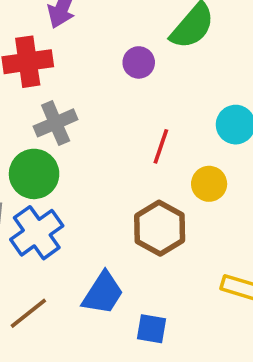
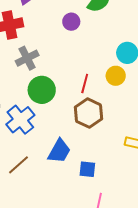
red line: (161, 146) -> (85, 83), moved
green circle: (34, 174) -> (42, 90), moved
yellow circle: (209, 184) -> (116, 76), moved

